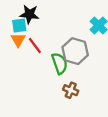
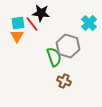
black star: (29, 14) -> (41, 13), moved
red line: (35, 46) -> (32, 24), moved

